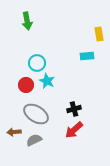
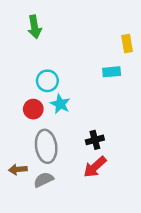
gray ellipse: (36, 114) -> (46, 146), turned 50

